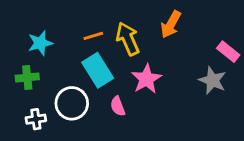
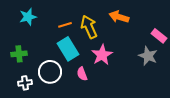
orange arrow: (171, 24) -> (119, 17), turned 78
cyan star: (40, 43) -> (28, 17), moved

